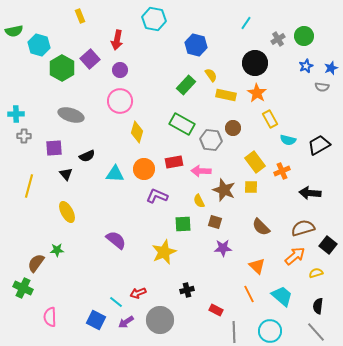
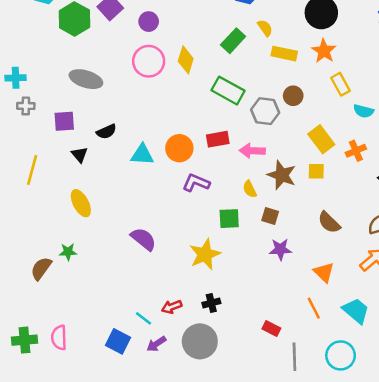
yellow diamond: (137, 132) -> (186, 60), moved
green cross: (23, 288) -> (25, 340), moved, turned -30
black cross: (187, 290) -> (211, 303), moved

